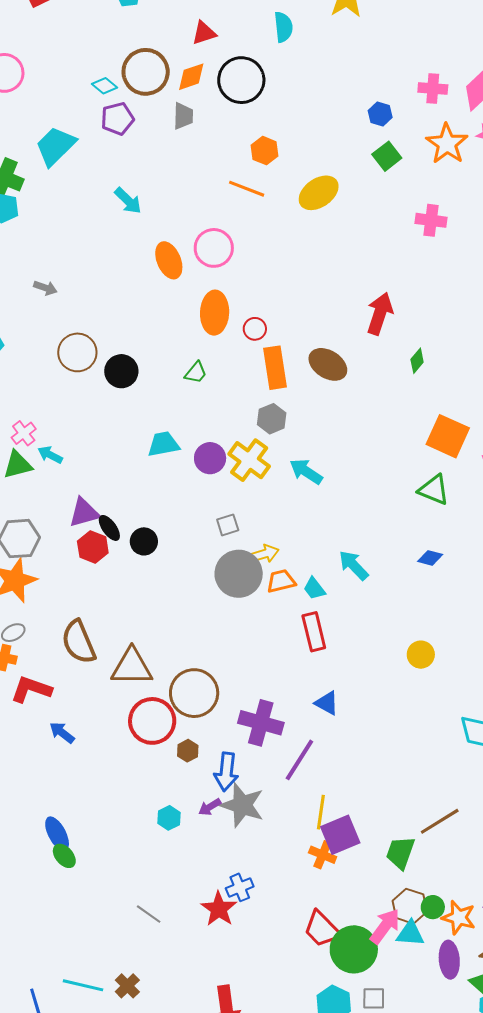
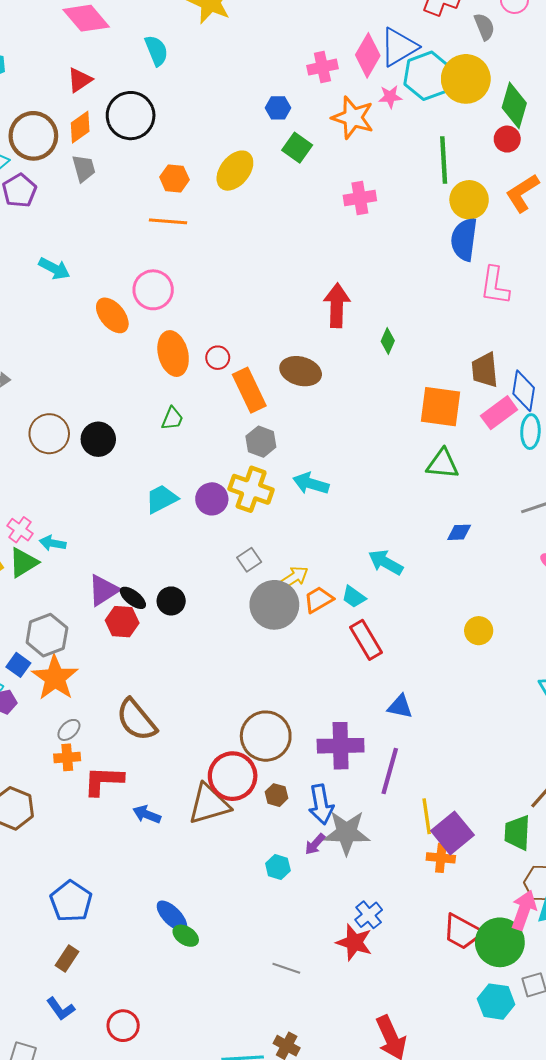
yellow ellipse: (319, 193) -> (235, 171), moved
brown triangle: (132, 667) -> (209, 804), moved

